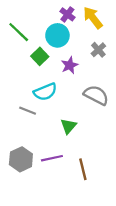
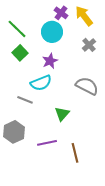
green square: (40, 56) -> (20, 53), moved
purple star: (70, 65) -> (50, 61), moved
gray hexagon: (21, 159) -> (14, 132), moved

